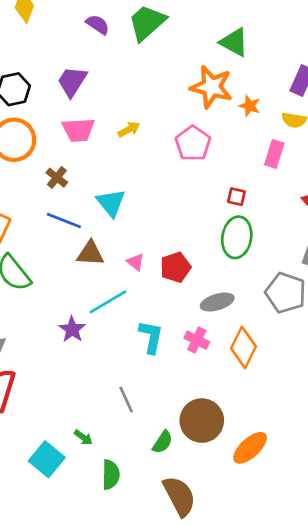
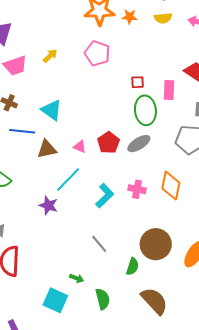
pink rectangle: (274, 154) -> (169, 90), moved
gray ellipse: (217, 302) -> (139, 144), moved
cyan L-shape: (151, 337) -> (105, 196), turned 50

